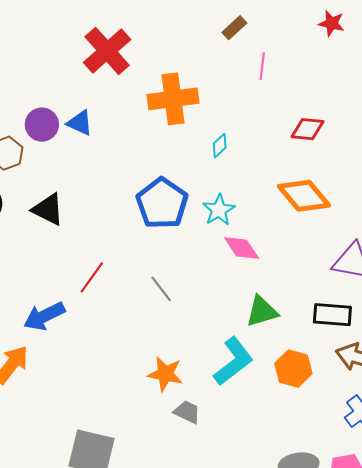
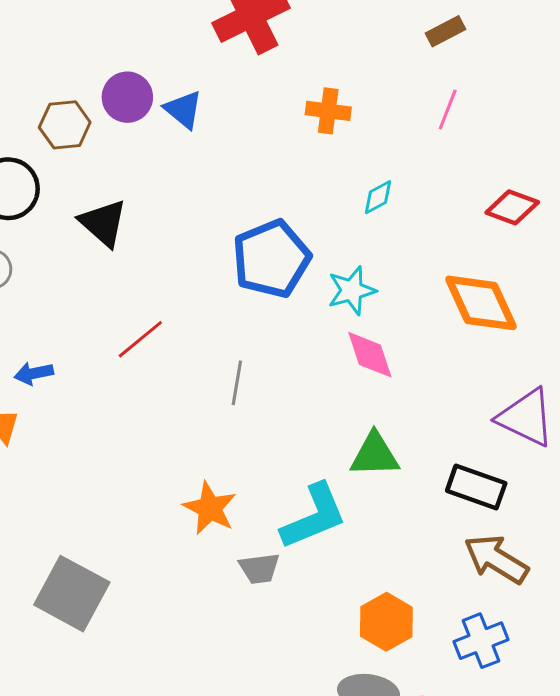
pink line: (262, 66) -> (448, 110), moved
orange cross: (173, 99) -> (328, 111), size x0.6
gray line: (161, 289) -> (237, 383), turned 32
blue arrow: (44, 316) -> (34, 373), moved, size x0.6
orange hexagon: (293, 369) -> (386, 622), moved
gray trapezoid: (187, 412) -> (259, 568), moved, turned 132

